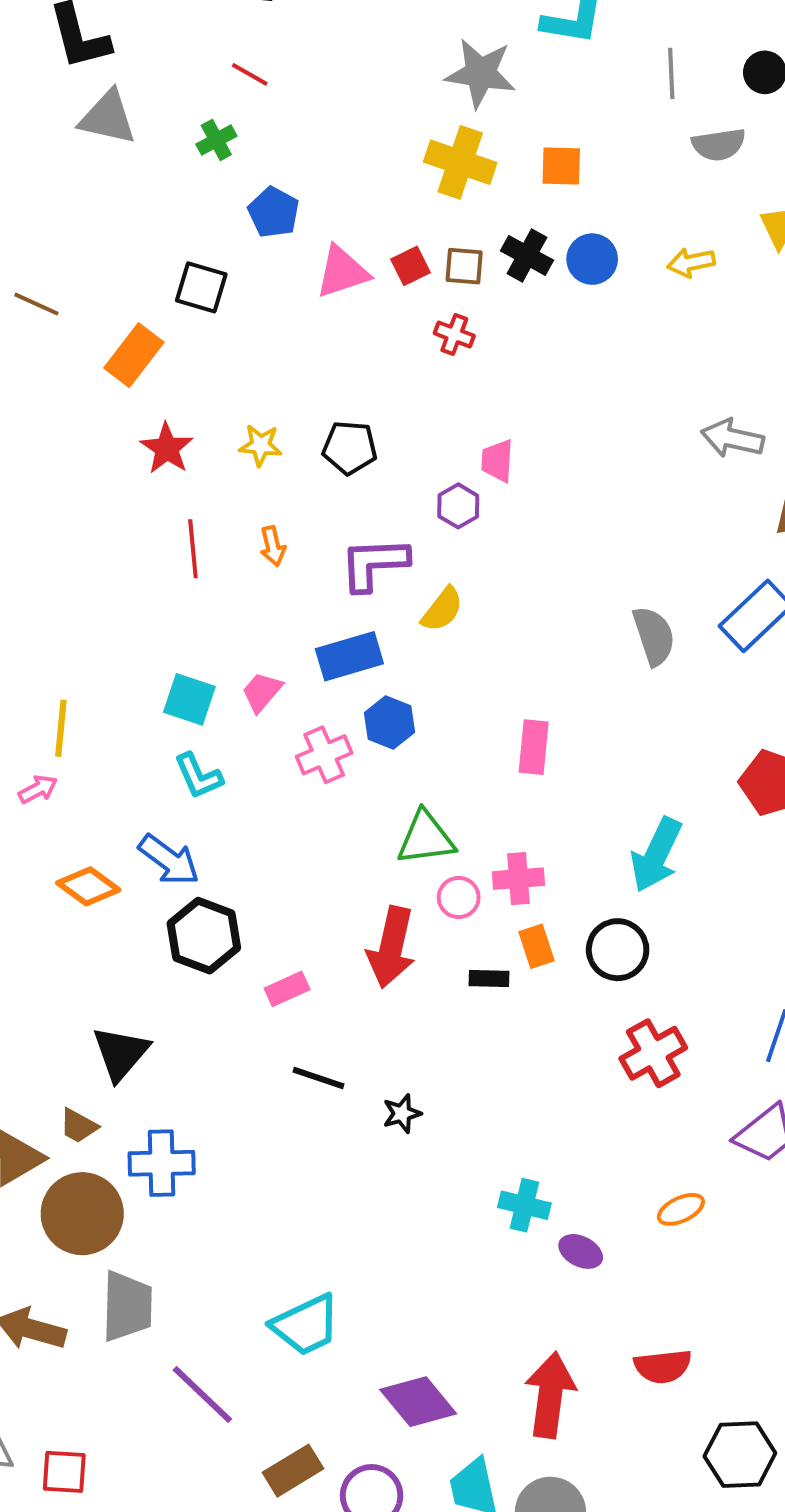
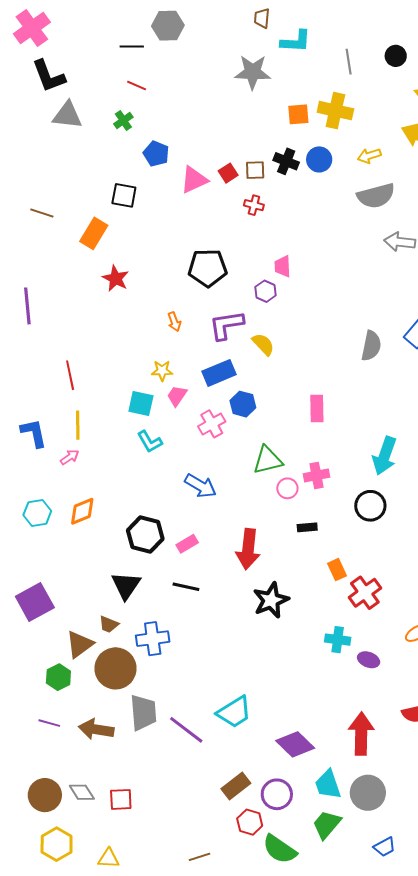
gray semicircle: (719, 145) -> (376, 196), moved, size x1.4
yellow cross: (460, 162) -> (335, 111), moved
yellow star: (261, 445) -> (162, 371), moved
black pentagon: (350, 448) -> (208, 268), size x1.4
red line: (193, 549) -> (70, 375), moved
yellow semicircle: (442, 609) -> (263, 344), turned -75
gray semicircle: (654, 636) -> (371, 346), turned 36
blue arrow: (169, 860) -> (200, 486), moved
orange diamond: (88, 886) -> (82, 511), moved, turned -52
black hexagon: (204, 936) -> (145, 535), moved
orange rectangle: (536, 946) -> (337, 570), moved
red arrow: (391, 947) -> (248, 549), moved
pink rectangle: (287, 989) -> (187, 544), moved
red cross: (653, 1053) -> (365, 593), moved
black line: (319, 1078) -> (186, 587), moved
black star: (402, 1114) -> (271, 600), size x1.8
purple line: (202, 1395) -> (186, 730), moved

